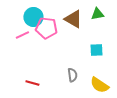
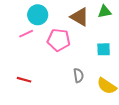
pink pentagon: (46, 28) -> (59, 40), moved
red line: (32, 83) -> (24, 80), moved

